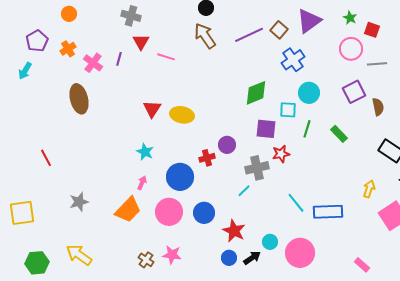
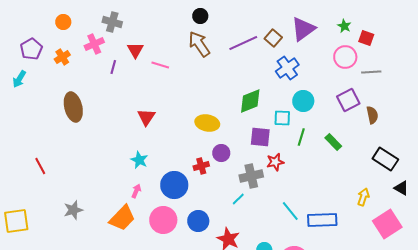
gray cross: (131, 16) -> (112, 22), moved
pink cross: (93, 63) -> (94, 44), moved, turned 30
yellow ellipse: (182, 115) -> (207, 123), moved

